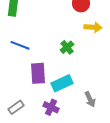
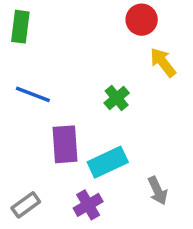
yellow arrow: (93, 27) -> (163, 62), turned -132
purple cross: (51, 107) -> (88, 205), turned 35

